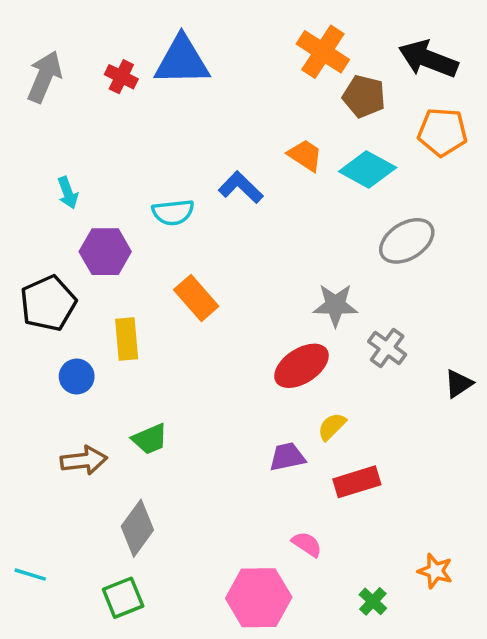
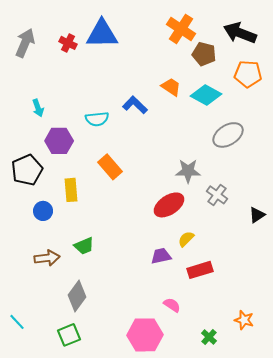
cyan line: (30, 575) -> (17, 322), turned 30

